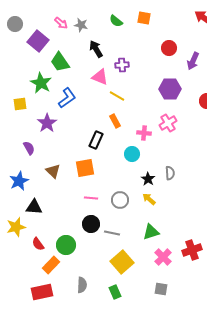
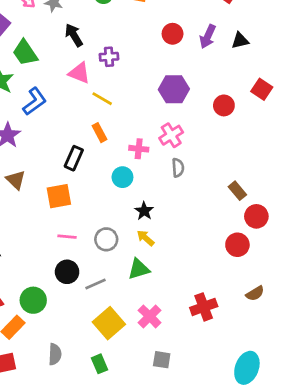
purple arrow: (193, 61) -> (208, 36), moved
brown triangle: (53, 171) -> (16, 180), moved
gray semicircle: (170, 173) -> (178, 168), moved
green triangle: (151, 232) -> (139, 269), moved
gray line: (112, 233) -> (95, 284), turned -35
pink cross: (163, 257) -> (150, 316), moved

